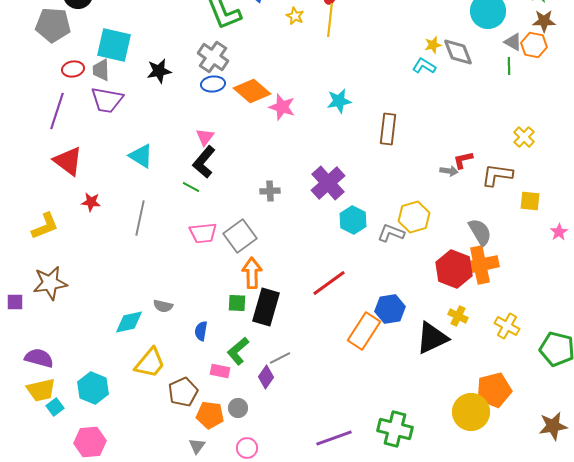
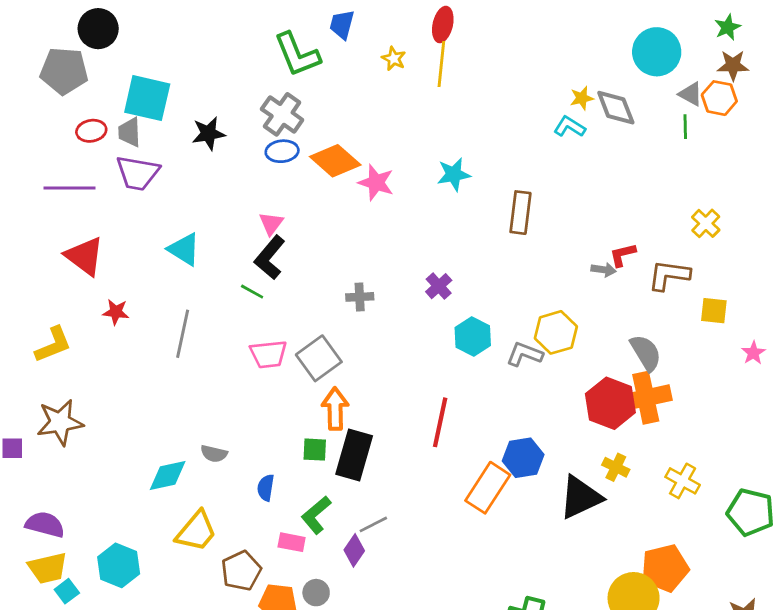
purple line: (57, 111) -> (70, 188), turned 72
purple cross: (328, 183) -> (439, 286), size x0.6
red line: (329, 283) -> (440, 422), turned -42

